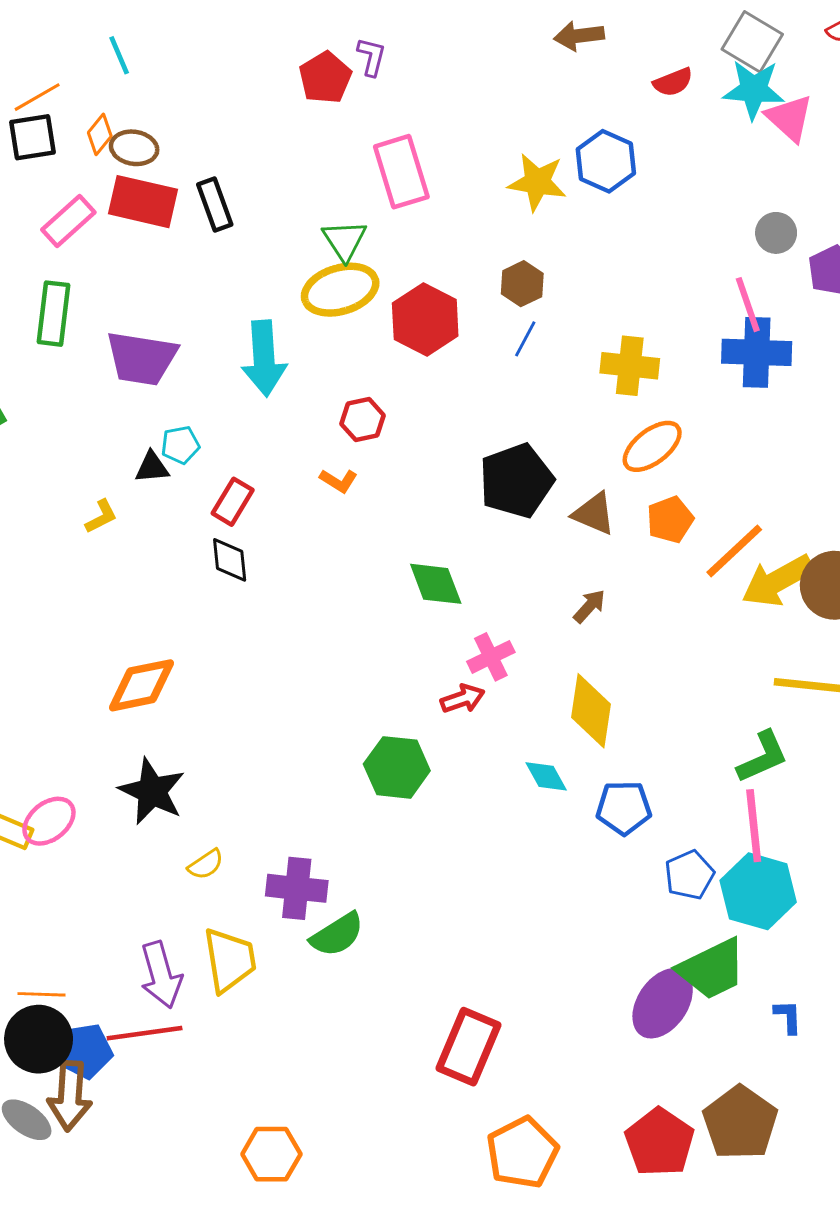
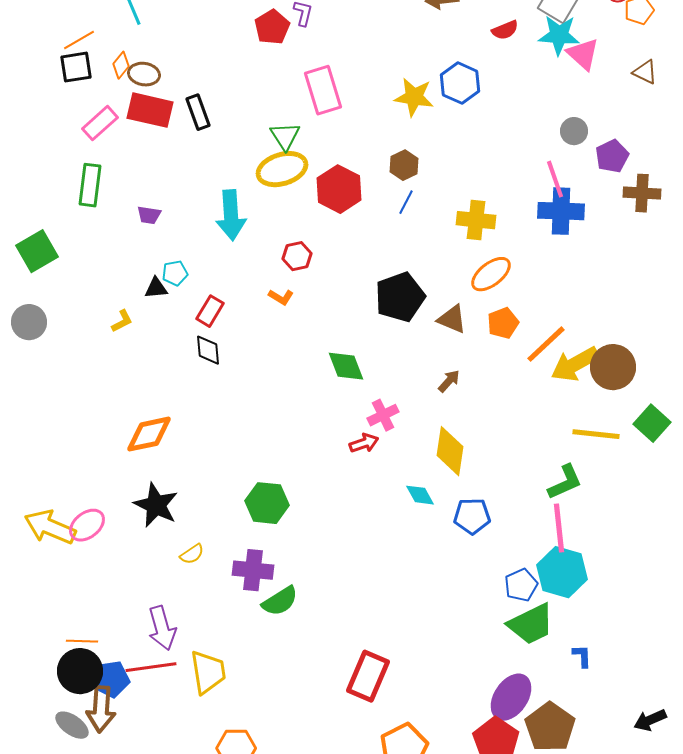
purple trapezoid: (142, 358) -> (149, 215), size x0.5
green hexagon: (397, 767) -> (267, 503), moved
blue pentagon: (689, 875) -> (521, 585), moved
yellow trapezoid: (230, 960) -> (208, 672), moved
purple ellipse: (663, 1003) -> (511, 697), moved

